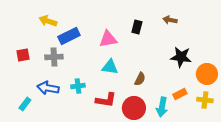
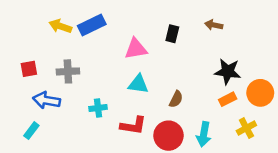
blue rectangle: (69, 36) -> (92, 25), moved
blue arrow: (48, 88) -> (47, 100), moved
orange rectangle: (180, 94) -> (228, 99), moved
yellow cross: (205, 100) -> (246, 128), moved, turned -35

